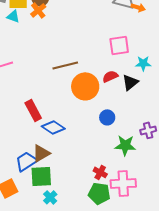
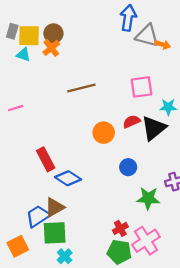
brown line: (65, 65) -> (81, 88), moved
black triangle: (130, 82) -> (154, 128), size x1.4
orange circle: (85, 86) -> (104, 133), size x0.7
red cross: (100, 172) -> (120, 228), turned 32
pink cross: (123, 183) -> (146, 241), turned -30

